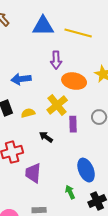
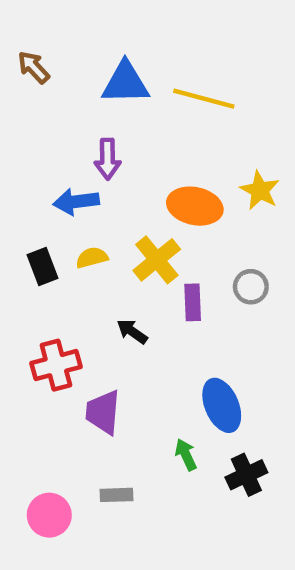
purple arrow: (56, 60) -> (108, 159), moved
yellow semicircle: (28, 113) -> (92, 258), moved

